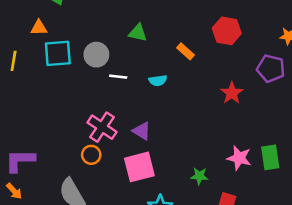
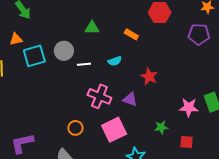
red star: (232, 93) -> (149, 76), moved
pink cross: (102, 127) -> (99, 96), moved
purple triangle: (142, 131) -> (130, 99), moved

